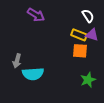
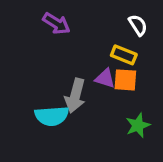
purple triangle: (92, 35) -> (105, 78), moved
gray arrow: (17, 61) -> (75, 96), moved, size x1.5

